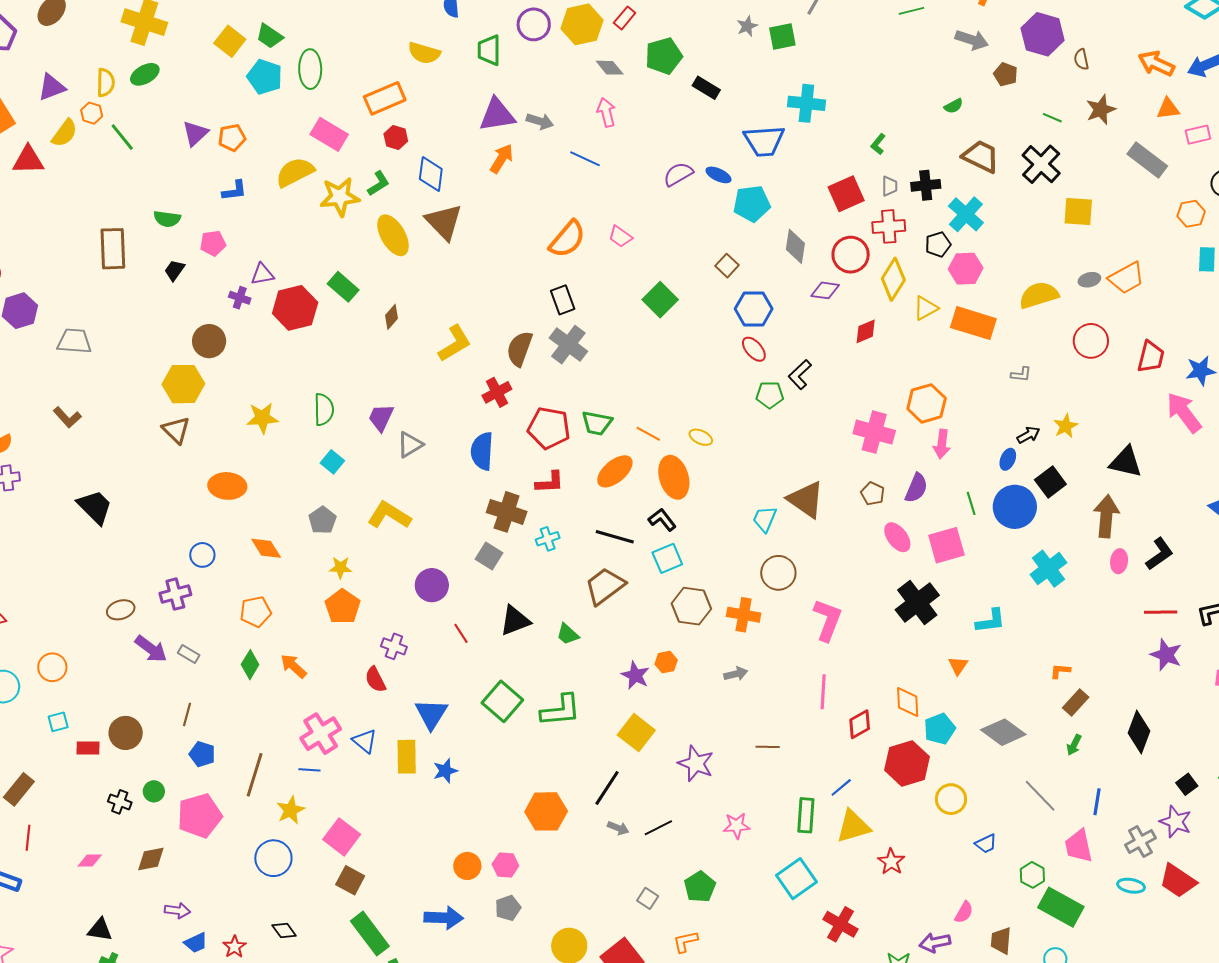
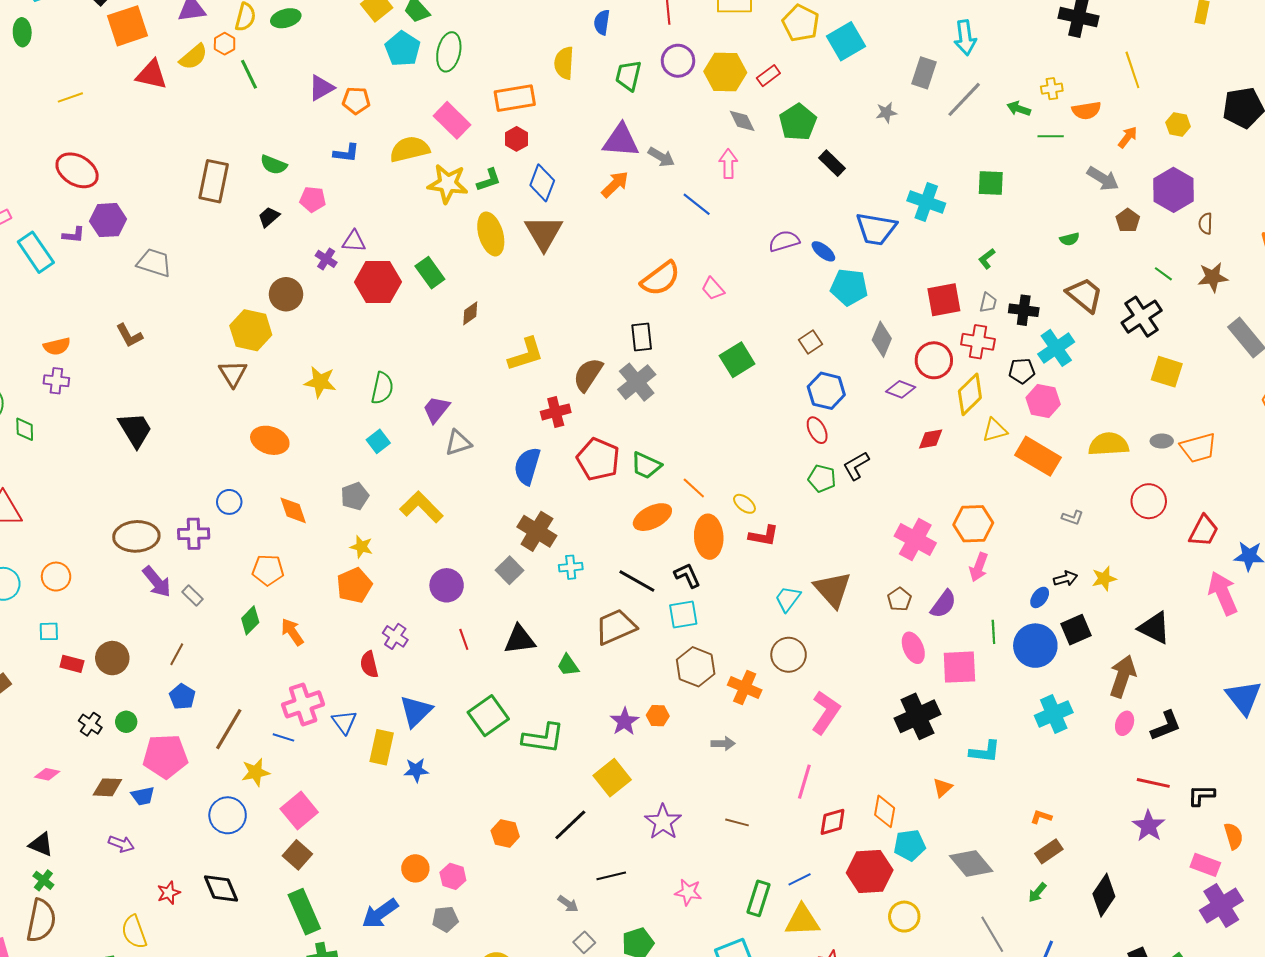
green square: (782, 37) -> (991, 183), moved
yellow semicircle: (424, 53) -> (564, 63), turned 64
green pentagon: (664, 56) -> (798, 122), turned -30
red L-shape: (550, 482) -> (764, 536), moved
brown ellipse: (121, 610) -> (136, 536), size x1.6
orange hexagon: (546, 811) -> (505, 834), size x0.7
gray arrow: (618, 828) -> (568, 904), moved
blue arrow: (444, 918) -> (380, 913), turned 129
black diamond: (284, 930) -> (221, 888), size x1.5
blue trapezoid: (196, 943) -> (143, 796), moved

